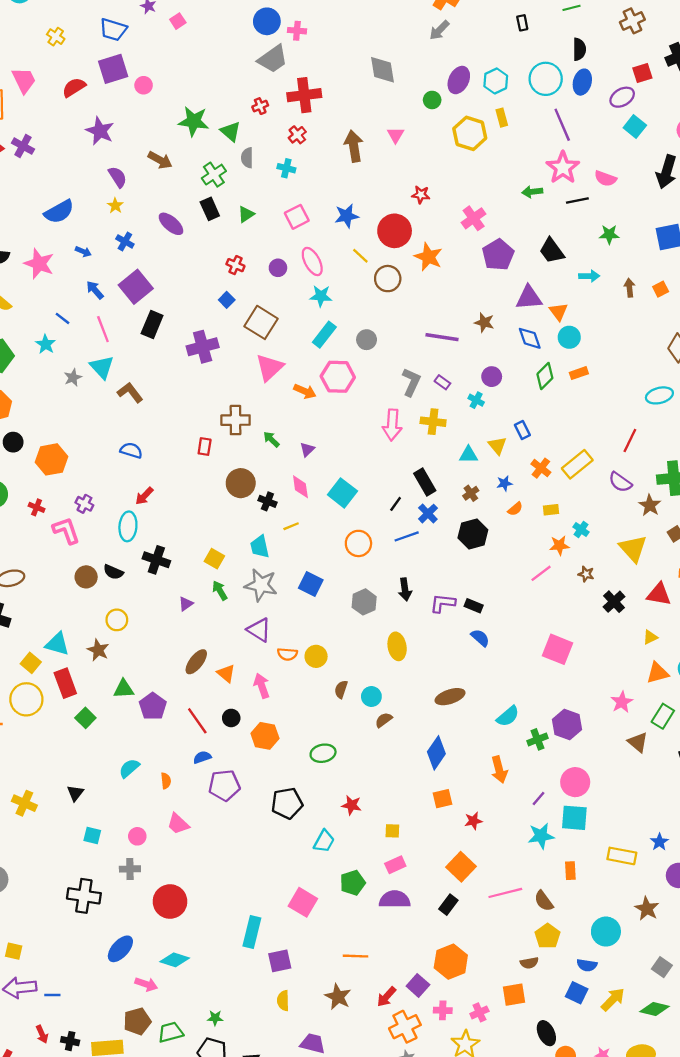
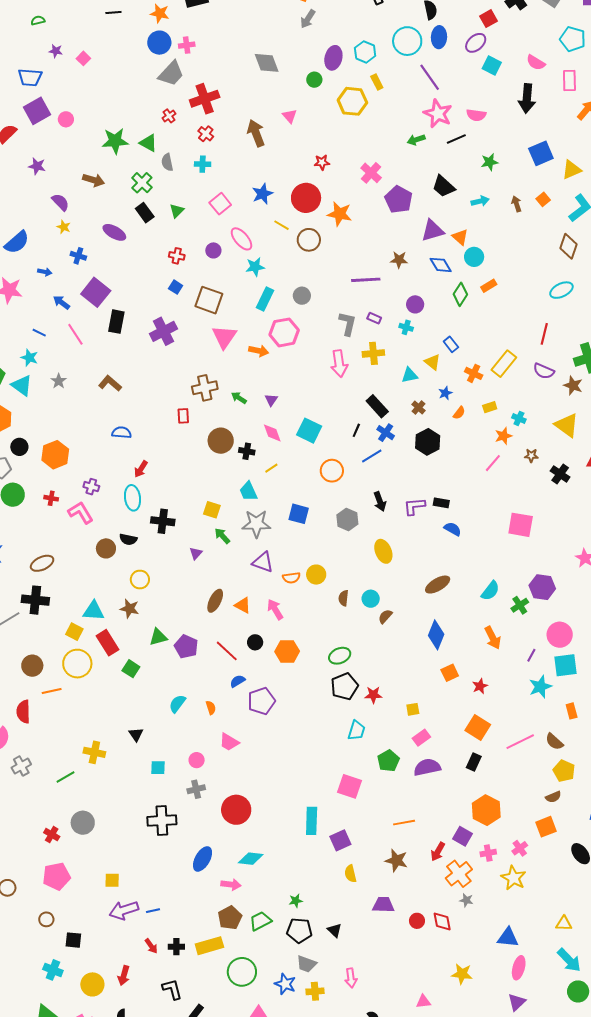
purple star: (100, 131) -> (37, 166), size x0.7
cyan triangle: (102, 367) -> (22, 385), moved
black pentagon: (287, 803) -> (344, 686), moved

